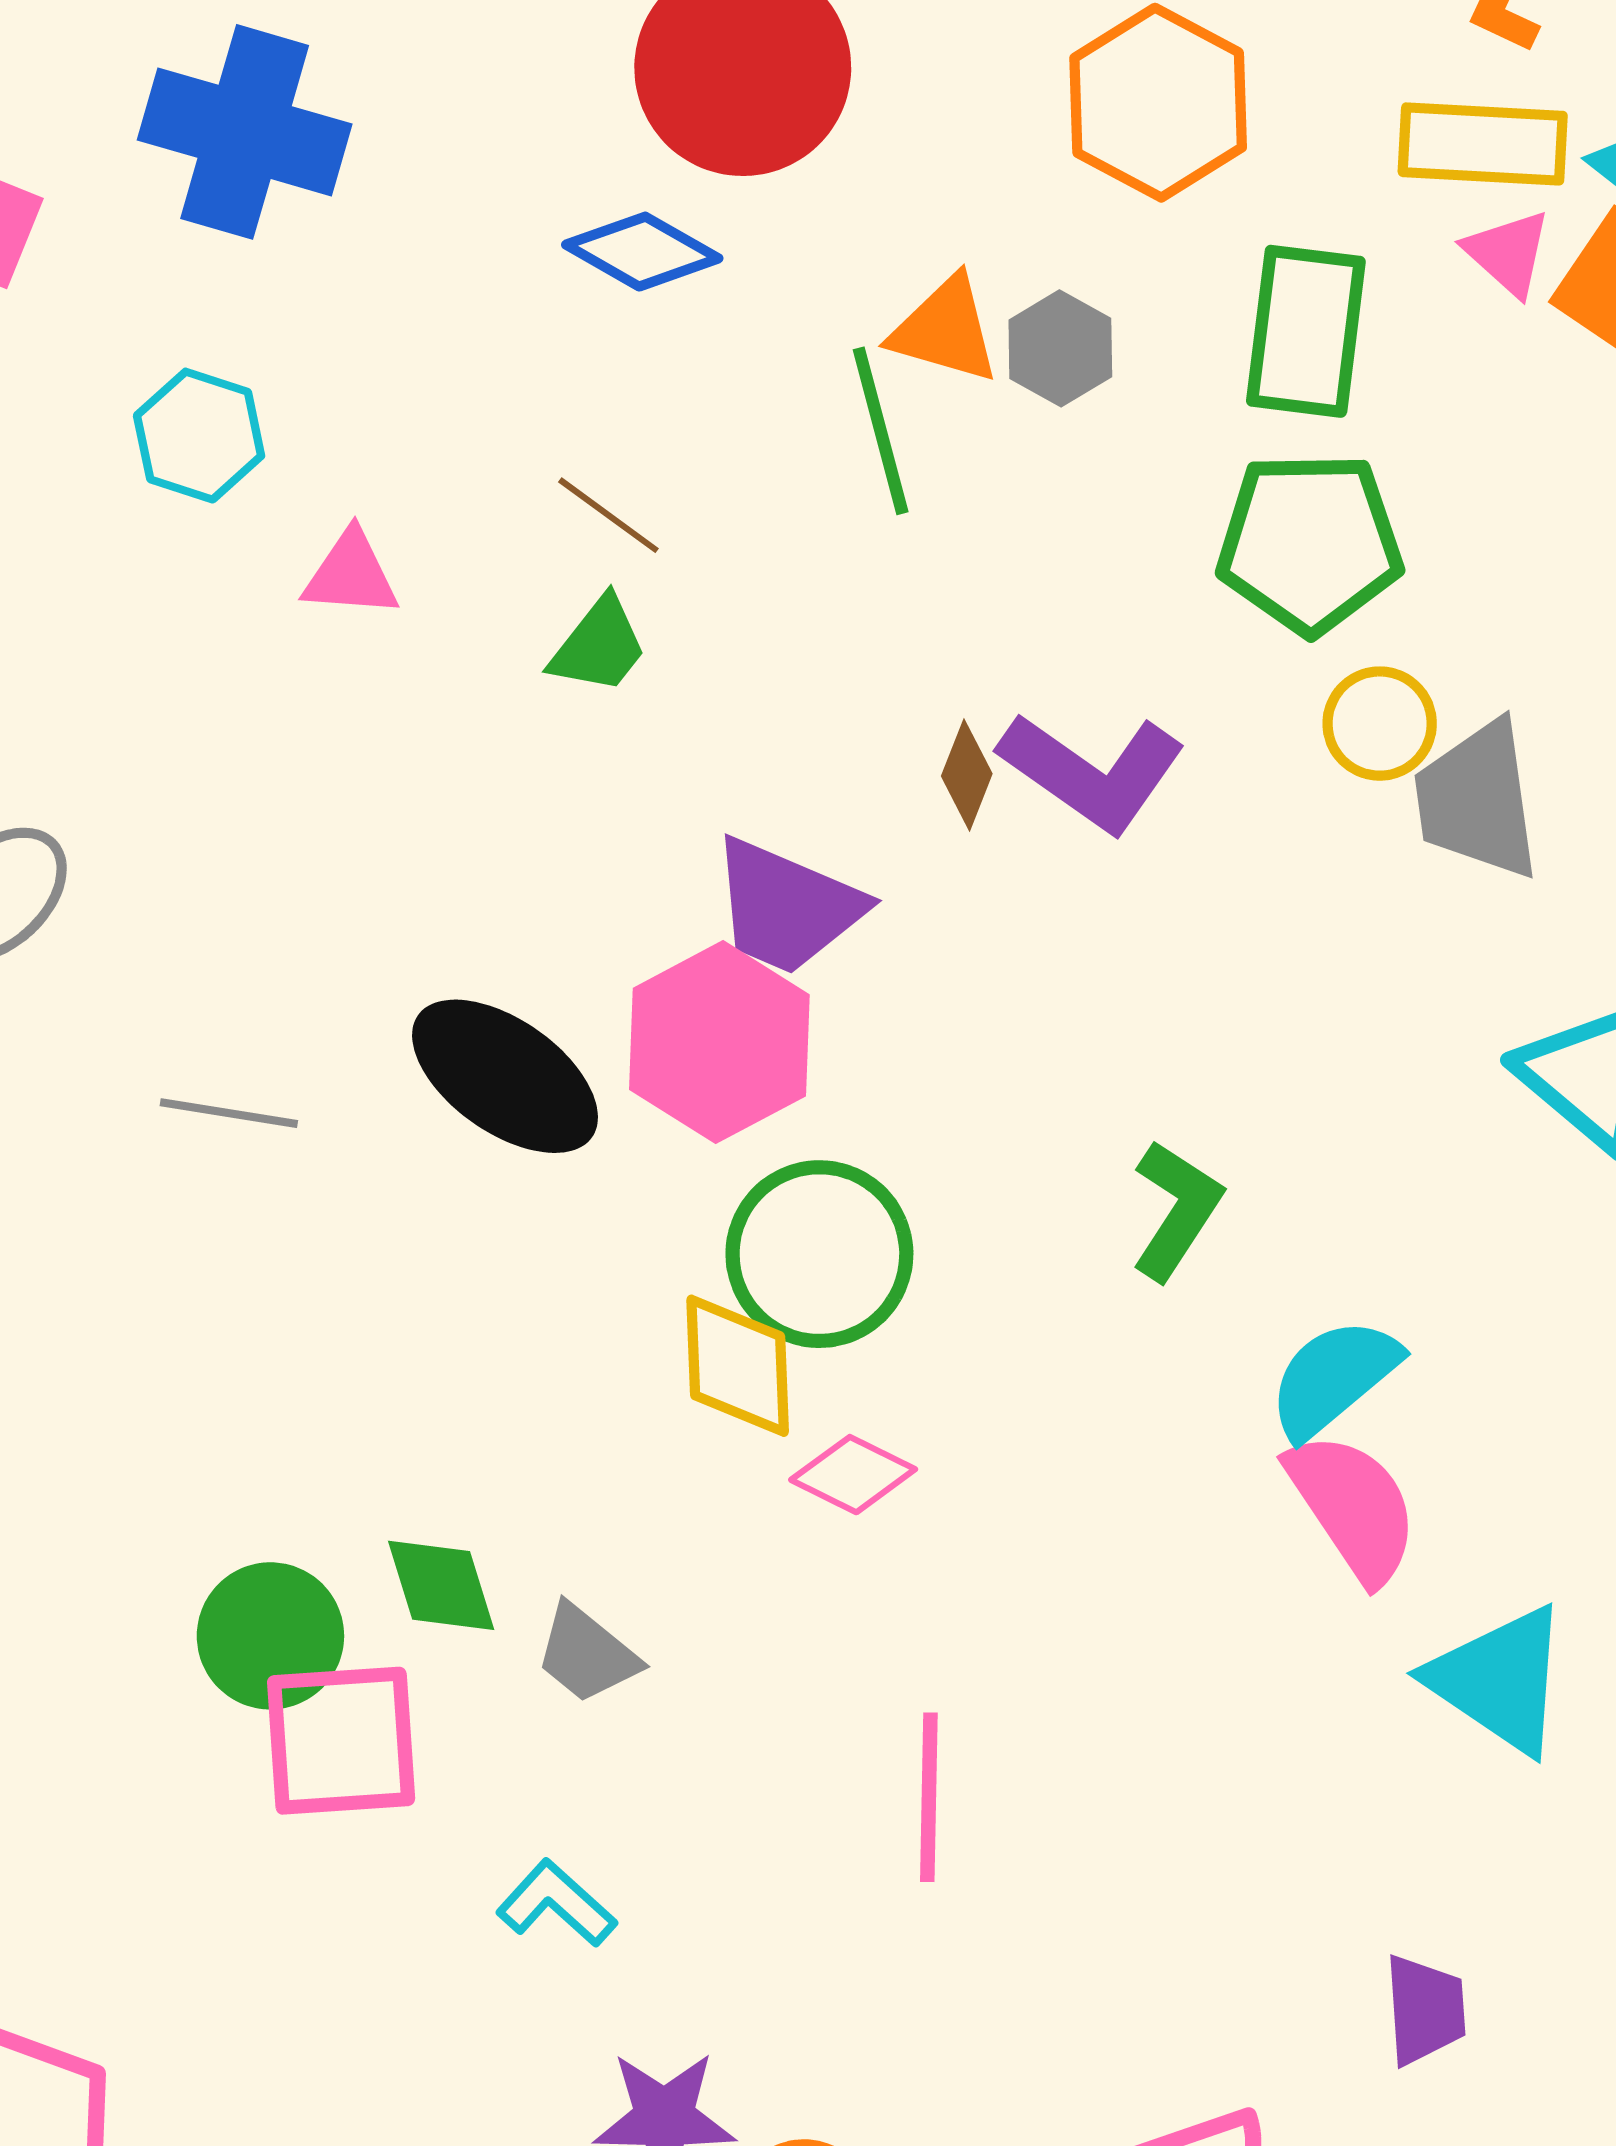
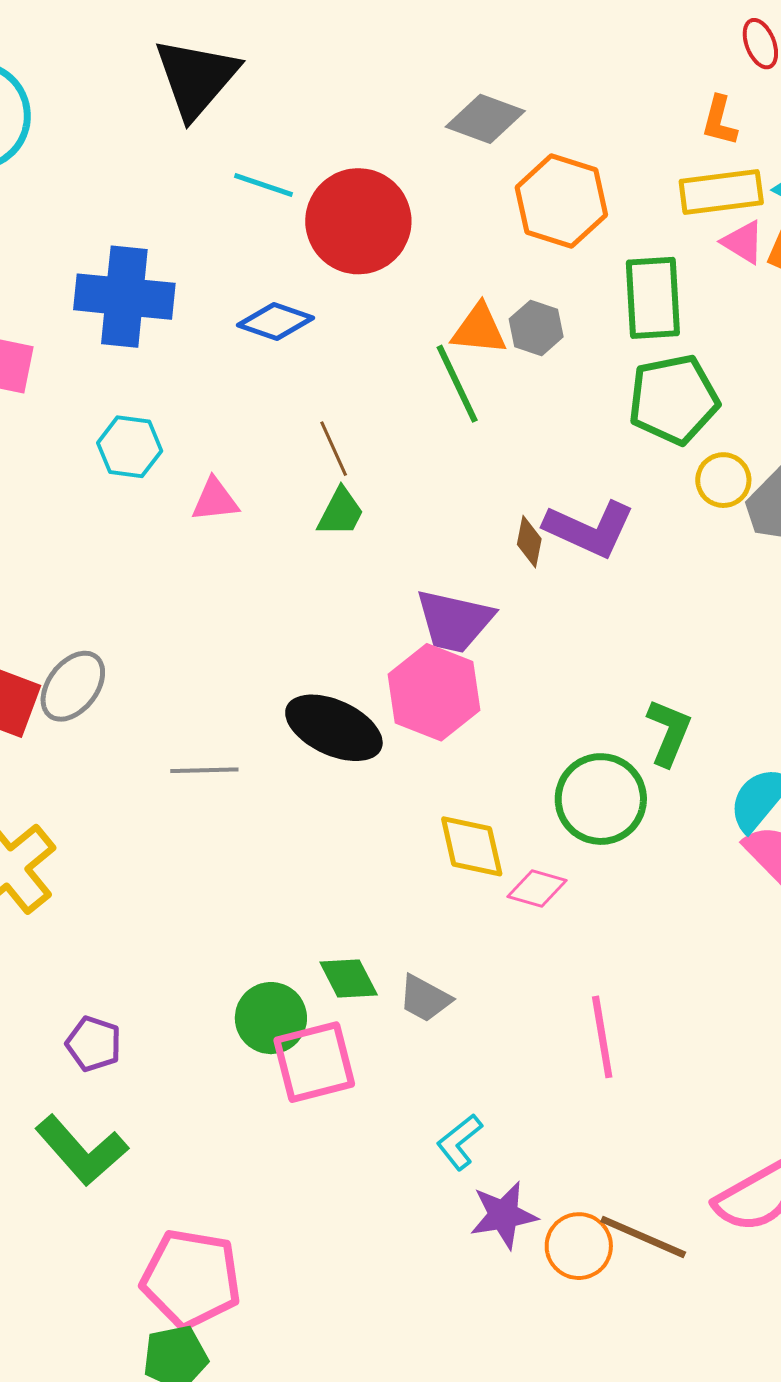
blue diamond: (642, 252) -> (275, 322), moved
brown line: (608, 515) -> (334, 449), turned 40
green circle: (819, 1254) -> (601, 799), moved
cyan L-shape: (556, 1903) -> (459, 1142), moved, turned -70

